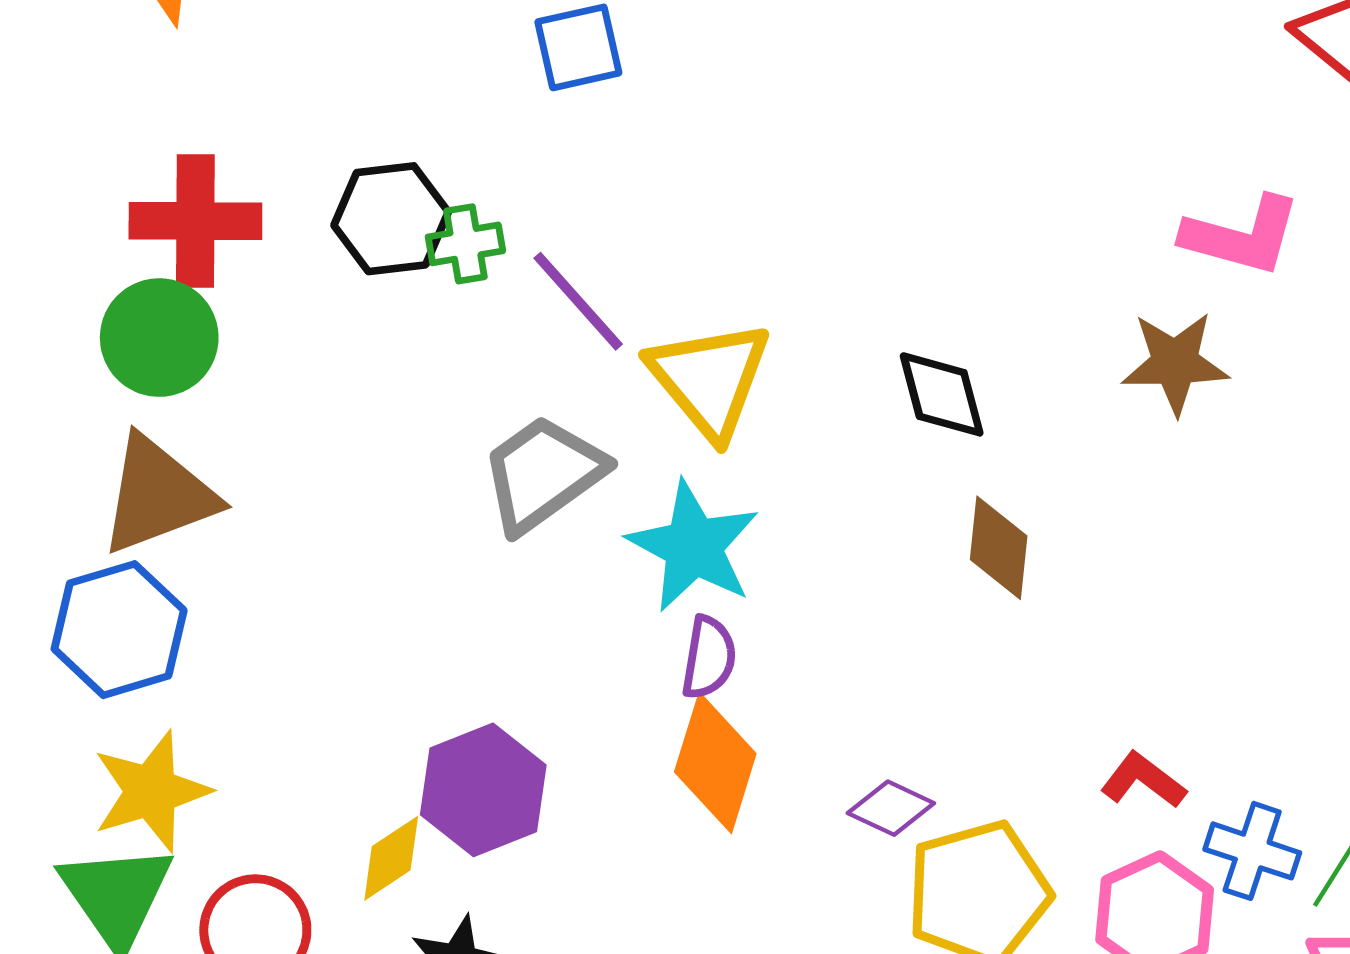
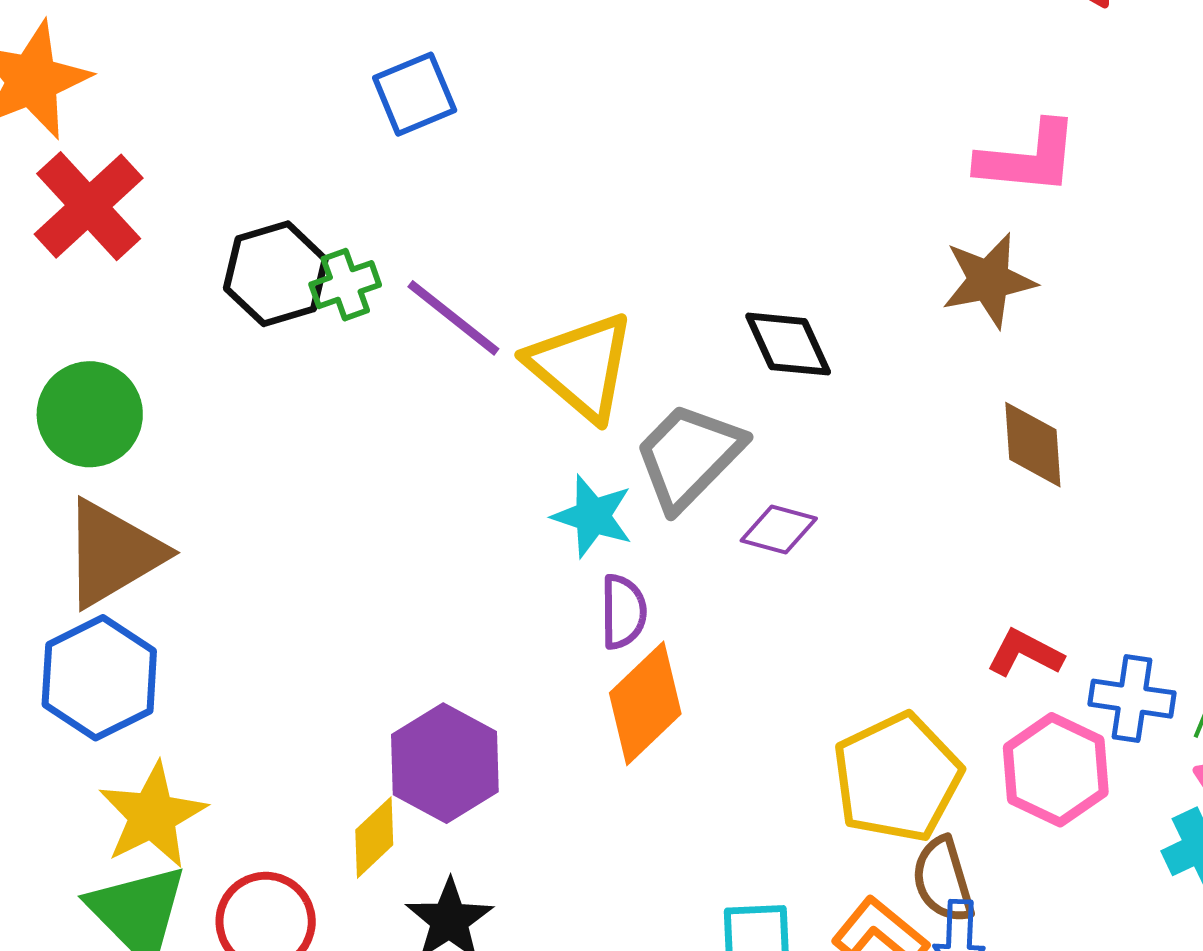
red cross: (195, 221) -> (89, 206), moved, turned -33
gray trapezoid: (543, 474) -> (689, 456), moved
cyan star: (693, 546) -> (593, 516), size x0.7
brown diamond: (999, 548) -> (1033, 445), moved
orange diamond: (715, 763) -> (645, 703), turned 39
purple diamond: (891, 808) -> (779, 530), moved

